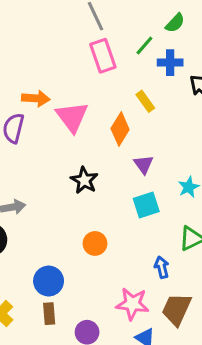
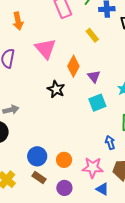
orange arrow: (36, 98) -> (18, 21), moved, turned 78
orange diamond: (120, 129) -> (73, 66), moved
orange circle: (95, 243) -> (64, 160), moved
brown rectangle: (49, 314) -> (39, 177), turned -48

